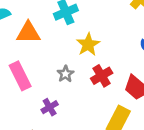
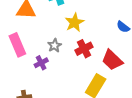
purple cross: (50, 107) -> (41, 63), moved

